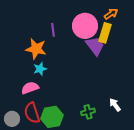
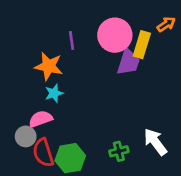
orange arrow: (111, 14) -> (166, 24), moved
purple trapezoid: (95, 46) -> (128, 62), turned 55
white arrow: (115, 105) -> (155, 142), size x1.5
gray circle: (12, 119) -> (26, 136), moved

